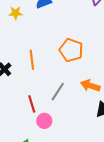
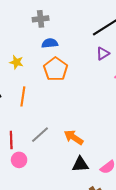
yellow star: (16, 13) -> (16, 62), moved
orange pentagon: (71, 50) -> (56, 69), moved

